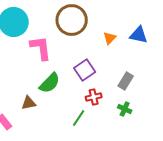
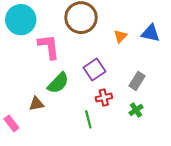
green cross: (125, 109) -> (136, 110), turned 32
green line: (79, 118) -> (88, 119), turned -48

